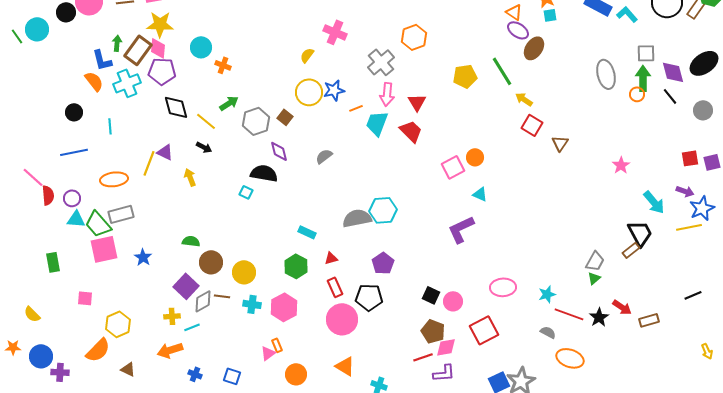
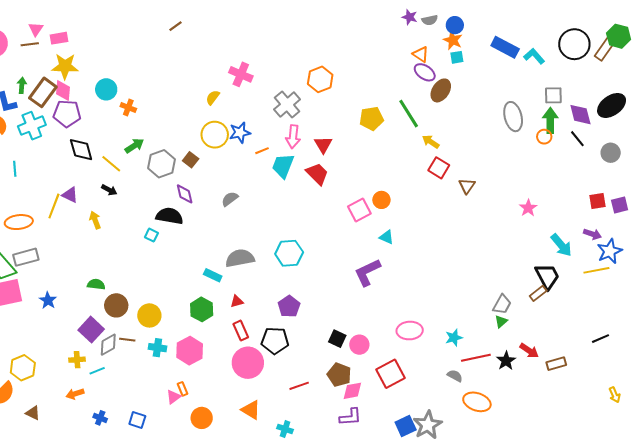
gray semicircle: (357, 218) -> (240, 258), moved
red line: (569, 314) -> (476, 358), turned -32
orange arrow: (170, 350) -> (75, 394), size x0.7
red line: (423, 357) -> (299, 386), moved

